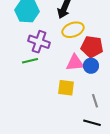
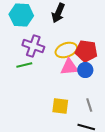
yellow ellipse: (73, 30) -> (66, 50), moved
yellow square: (66, 88) -> (60, 106), moved

